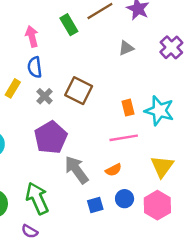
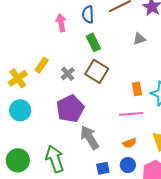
green rectangle: (69, 25) -> (93, 42), moved
blue semicircle: (35, 67) -> (88, 14), moved
orange semicircle: (113, 170) -> (130, 143), moved

